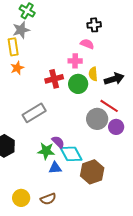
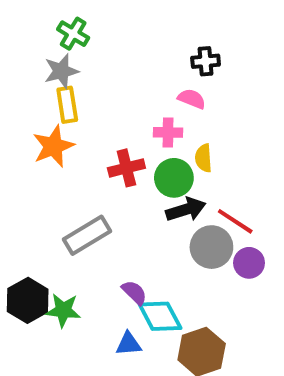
yellow rectangle: (13, 47) -> (67, 105), moved
orange star: (17, 68) -> (53, 146), size x1.5
black arrow: (114, 79) -> (186, 209), moved
green star: (46, 151) -> (63, 310), moved

